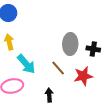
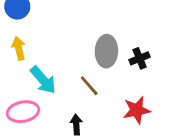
black cross: (93, 49) -> (140, 58), turned -32
red star: (83, 76) -> (137, 110), moved

